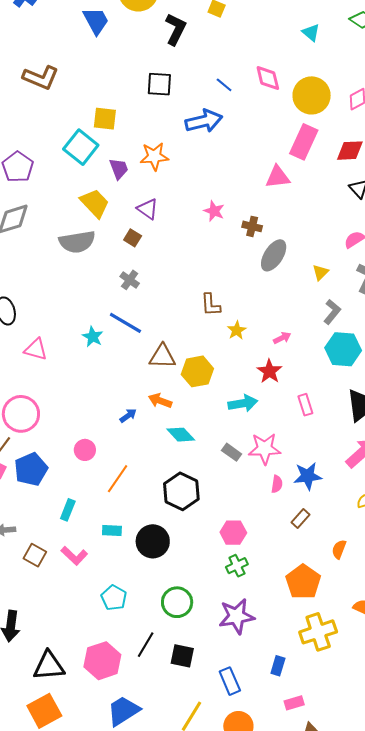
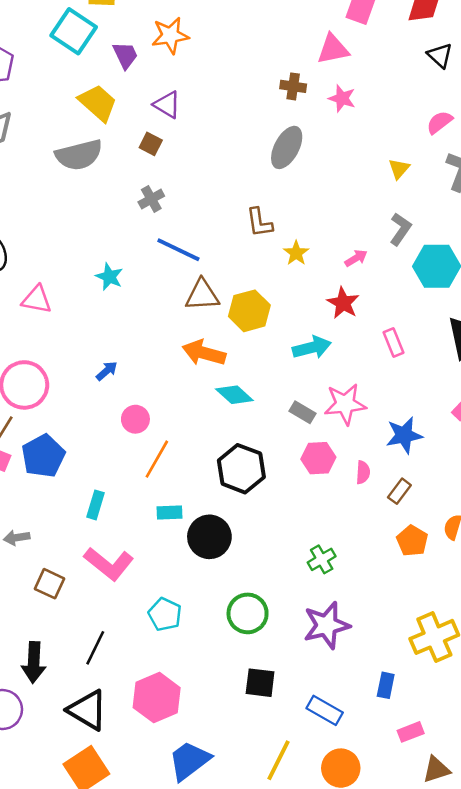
pink star: (214, 211) -> (342, 98), moved
brown cross: (252, 226) -> (293, 86), moved
gray ellipse: (274, 255) -> (287, 147), moved
gray cross: (130, 280) -> (151, 199), turned 30
gray L-shape: (332, 312) -> (400, 229), moved
blue line: (125, 323) -> (178, 250), moved
orange arrow: (160, 401) -> (204, 353), size x1.4
blue arrow: (128, 416) -> (107, 371), moved
pink circle: (85, 450) -> (135, 419), moved
pink semicircle: (277, 484) -> (363, 472), moved
cyan rectangle: (112, 531) -> (170, 513), moved
pink hexagon: (233, 533) -> (318, 458), moved
brown square: (35, 555) -> (50, 584), moved
pink L-shape: (74, 556) -> (109, 564), size x1.4
orange pentagon: (303, 582) -> (412, 541), moved, size x0.7
black line: (146, 645) -> (95, 648), moved
black triangle: (49, 666) -> (87, 710), turned 40
blue rectangle: (230, 681) -> (325, 710), turned -32

